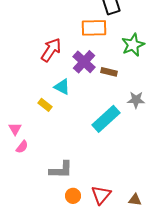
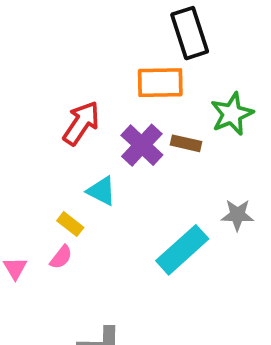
brown rectangle: (109, 72) -> (186, 143), moved
pink semicircle: (22, 147) -> (61, 257), moved

